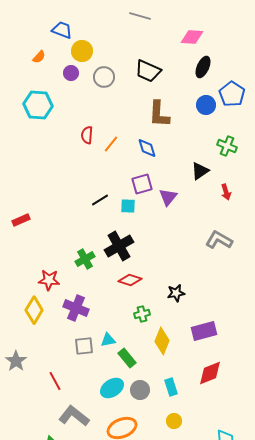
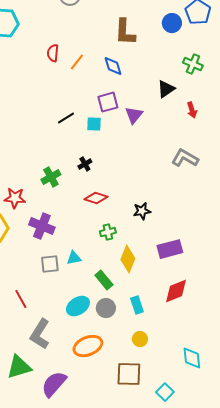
black cross: (119, 246) -> (85, 164), size x0.5
green rectangle: (127, 358) -> (104, 280), moved
gray L-shape: (74, 416) -> (40, 334), turned -96

